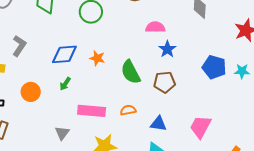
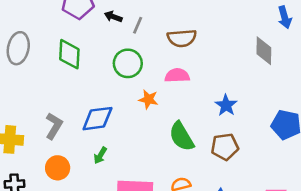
pink semicircle: (155, 27) -> (177, 76), moved
gray L-shape: (19, 46) -> (54, 126), moved
orange star: (97, 58) -> (148, 99), moved

